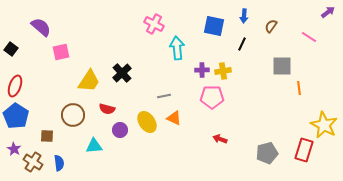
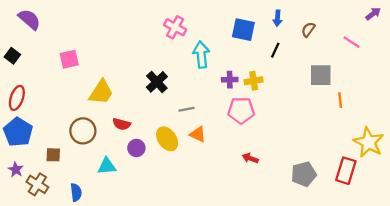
purple semicircle: (41, 27) -> (29, 19), moved
black cross: (122, 73) -> (157, 82), moved
blue semicircle: (59, 163) -> (76, 192), moved

